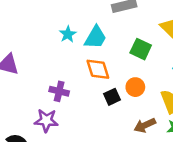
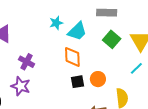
green square: (141, 49) -> (112, 39), moved
purple cross: (59, 91) -> (26, 62), moved

